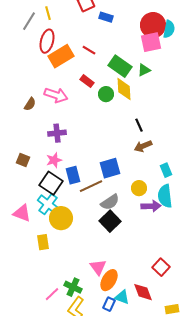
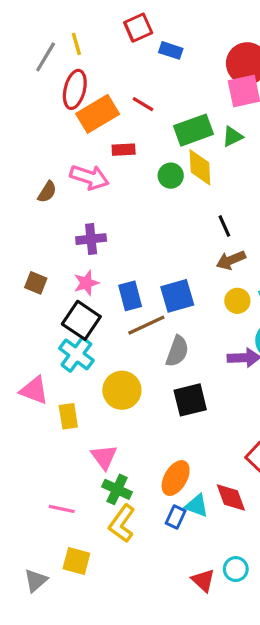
green rectangle: (120, 66) -> (193, 130), turned -55
red rectangle: (87, 81) -> (124, 150), moved, turned -40
blue rectangle: (73, 175) -> (130, 296), moved
yellow circle: (139, 188) -> (237, 301), moved
gray semicircle: (110, 202) -> (177, 351), turned -36
pink triangle: (22, 213) -> (34, 390), moved
yellow circle: (61, 218) -> (122, 390), moved
black square: (110, 221) -> (190, 400), moved, turned 30
pink triangle: (98, 267) -> (104, 457), moved
pink line: (52, 294) -> (62, 509), moved, turned 56

